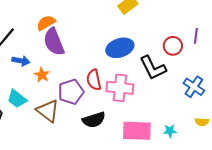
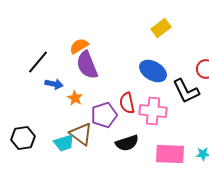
blue ellipse: (120, 48) -> (153, 71), turned 48
cyan trapezoid: (17, 99) -> (64, 143), moved, turned -55

